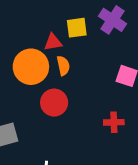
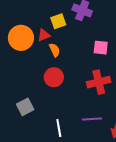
orange circle: (31, 67) -> (21, 38), moved
red cross: (114, 122) -> (99, 82), size x1.6

